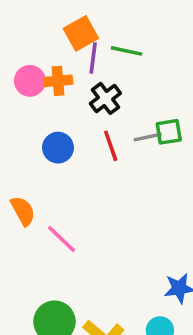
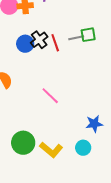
black cross: (105, 98) -> (39, 40), moved
pink line: (62, 239) -> (50, 96), moved

